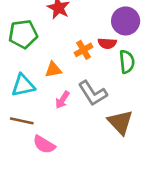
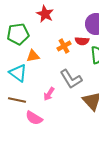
orange triangle: (53, 70) -> (33, 56), moved
cyan triangle: (23, 85) -> (18, 73), turned 48
pink arrow: (62, 100) -> (49, 94), moved

